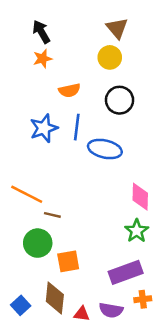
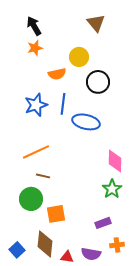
yellow circle: (110, 57) -> (79, 57), moved
orange line: (27, 194) -> (36, 152), moved, turned -52
purple rectangle: (126, 272) -> (103, 223), size x0.6

